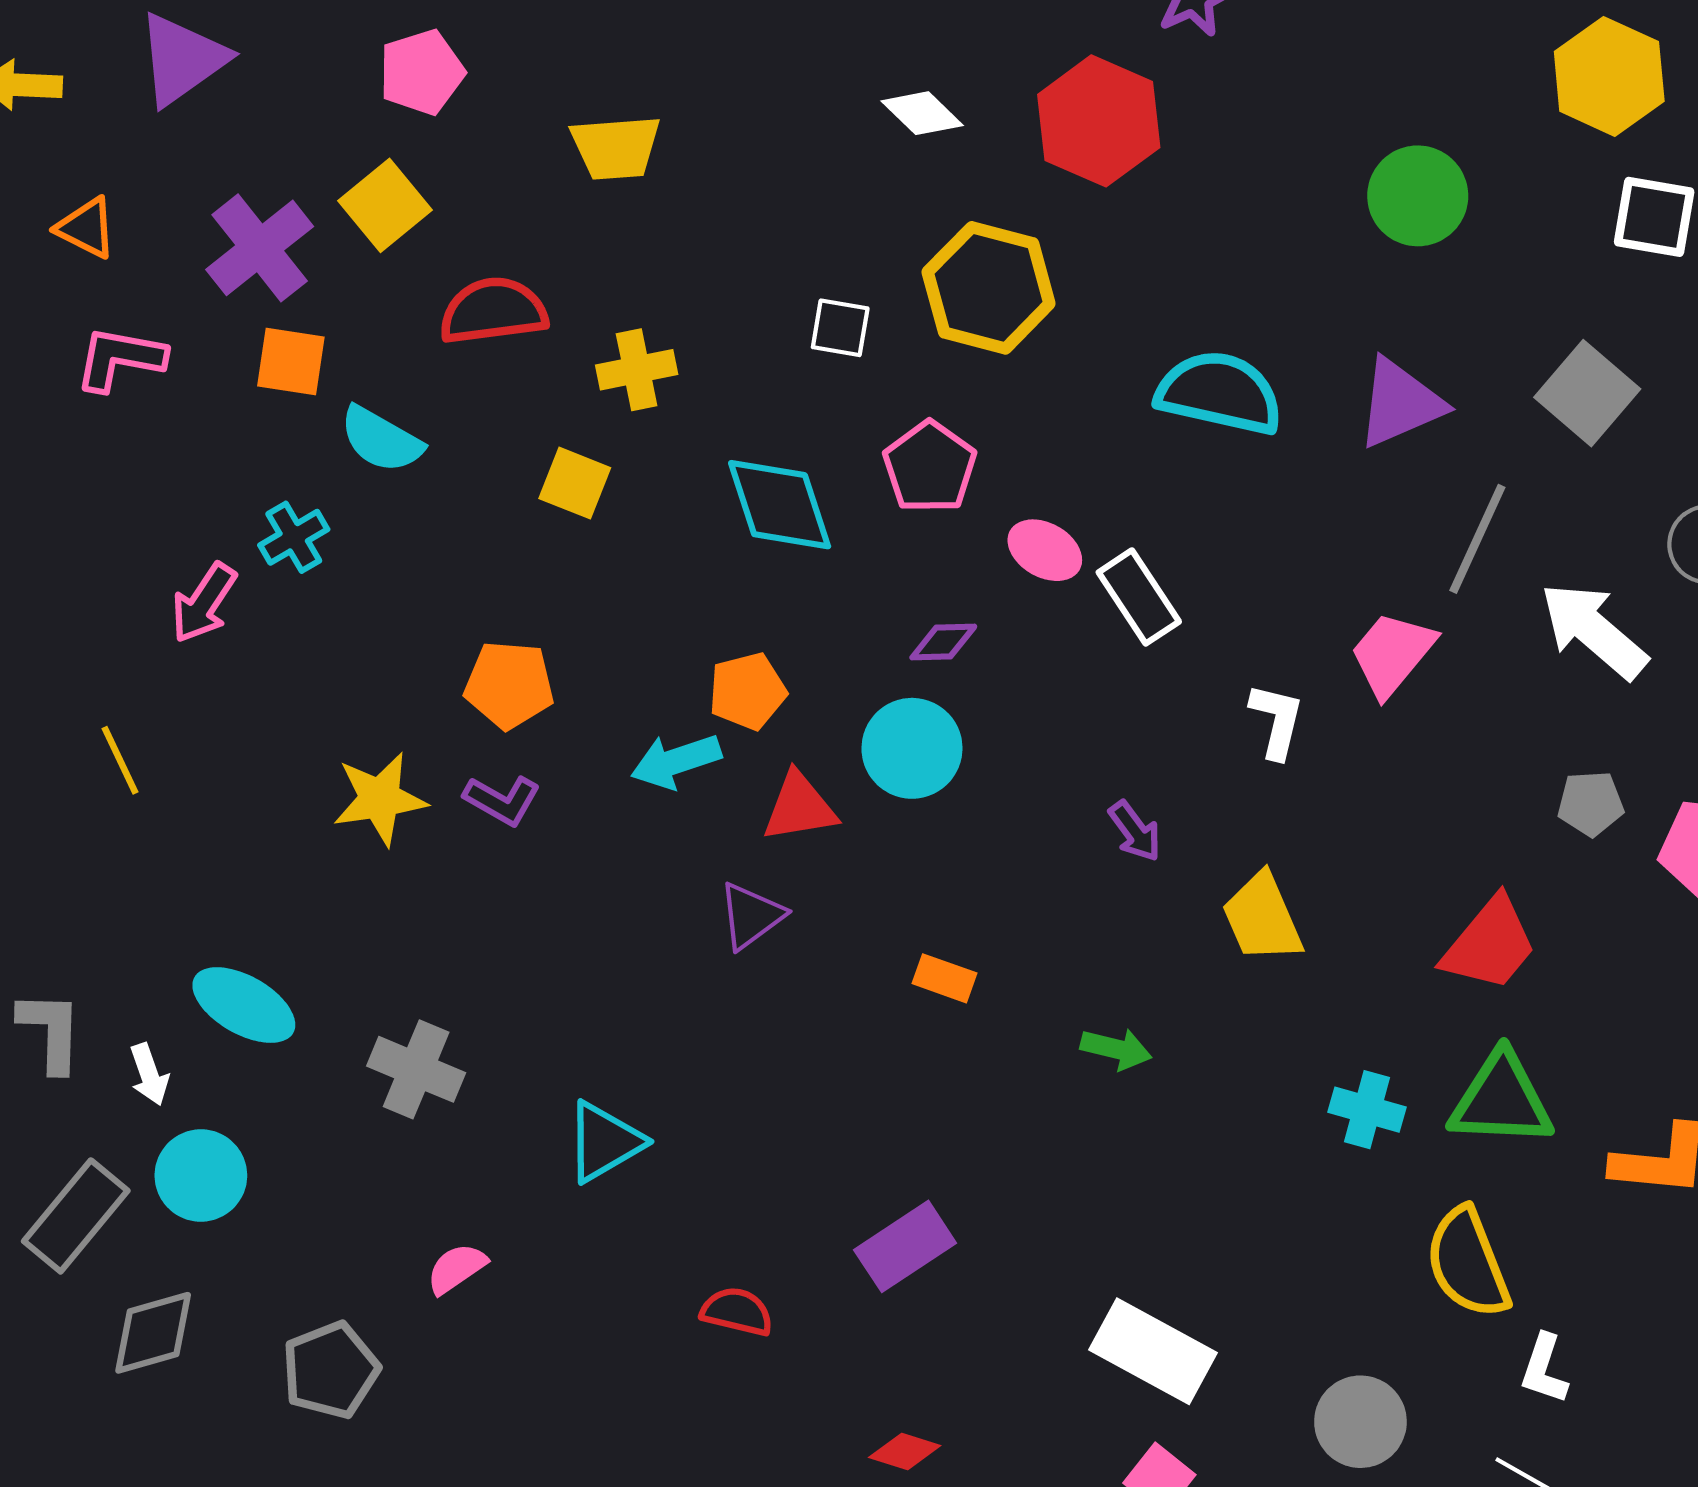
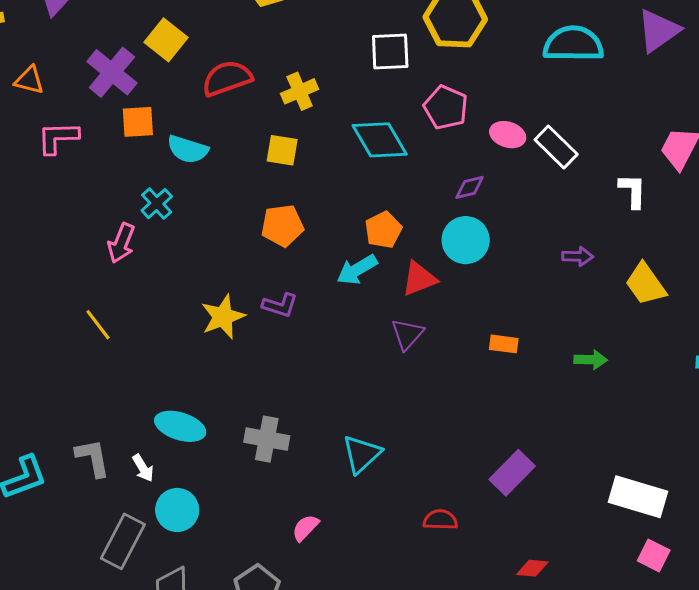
white square: (840, 328) -> (390, 51), size x1.4
orange pentagon: (509, 685) -> (282, 226), moved
purple arrow: (1135, 831) -> (578, 256), turned -40

